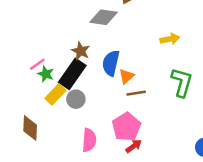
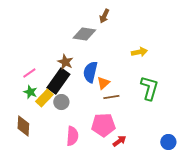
green star: (46, 74) -> (30, 92), moved
pink pentagon: (126, 127) -> (103, 125), turned 30
red arrow: (134, 146) -> (119, 141), moved

